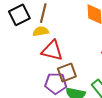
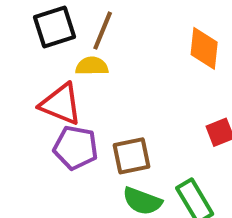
red triangle: (52, 51) -> (61, 104), moved
purple pentagon: (56, 83) -> (76, 148), moved

